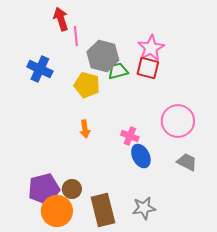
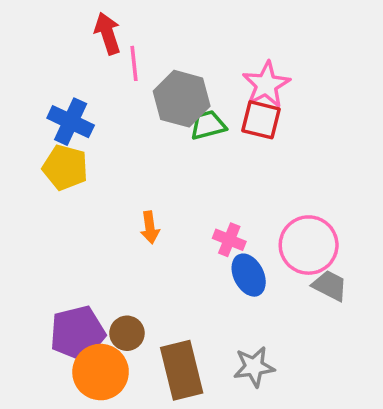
yellow pentagon: (87, 85) -> (65, 167), moved
pink circle: (178, 121) -> (309, 245), moved

